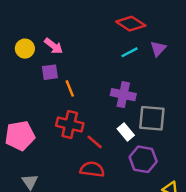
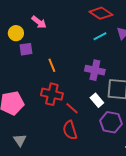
pink arrow: (54, 46) -> (39, 22), moved
purple square: (50, 72) -> (26, 49), moved
red semicircle: (92, 169) -> (70, 130), turned -114

